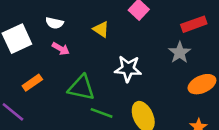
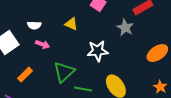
gray star: (180, 53) -> (125, 28), moved
green triangle: (81, 88) -> (64, 72), turned -45

